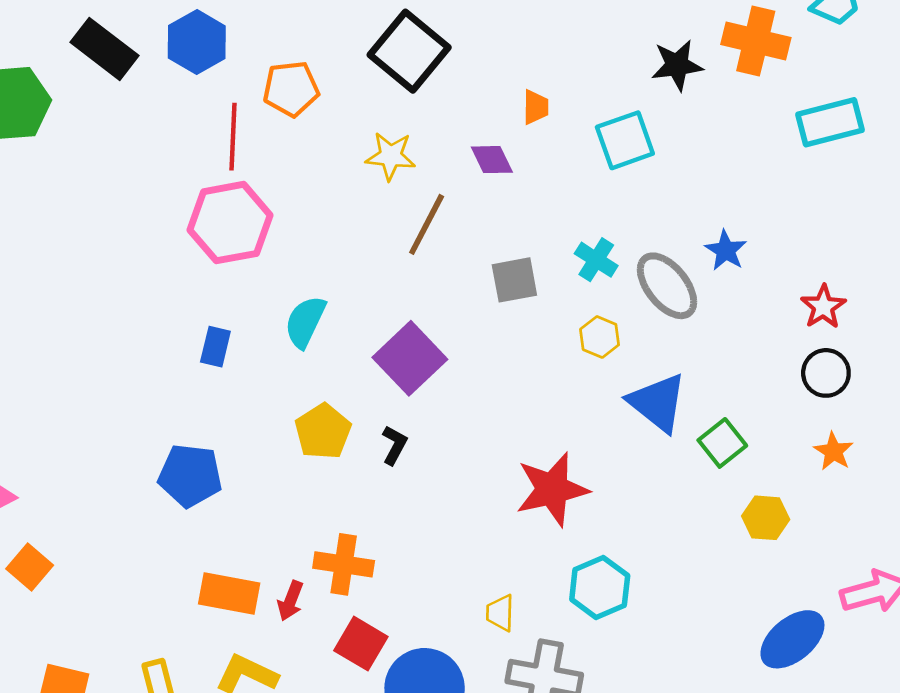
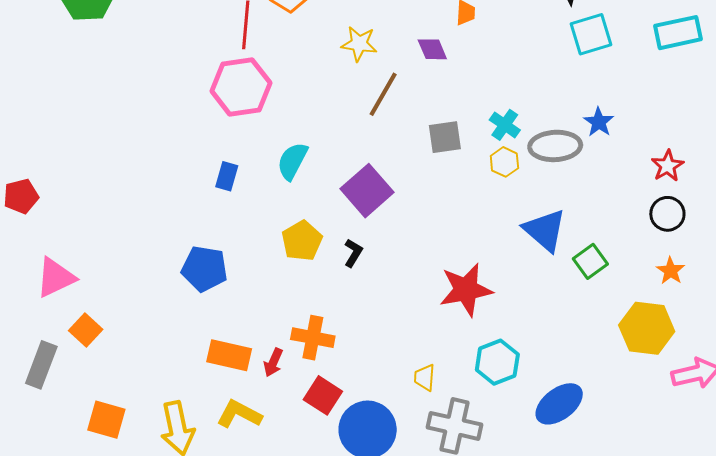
cyan square: (625, 140) -> (591, 34), moved
gray ellipse: (667, 286) -> (555, 146), turned -57
yellow hexagon: (600, 337) -> (504, 162), moved
yellow hexagon: (766, 518) -> (647, 328), moved, size x1.6
blue ellipse: (792, 639) -> (559, 404), moved

